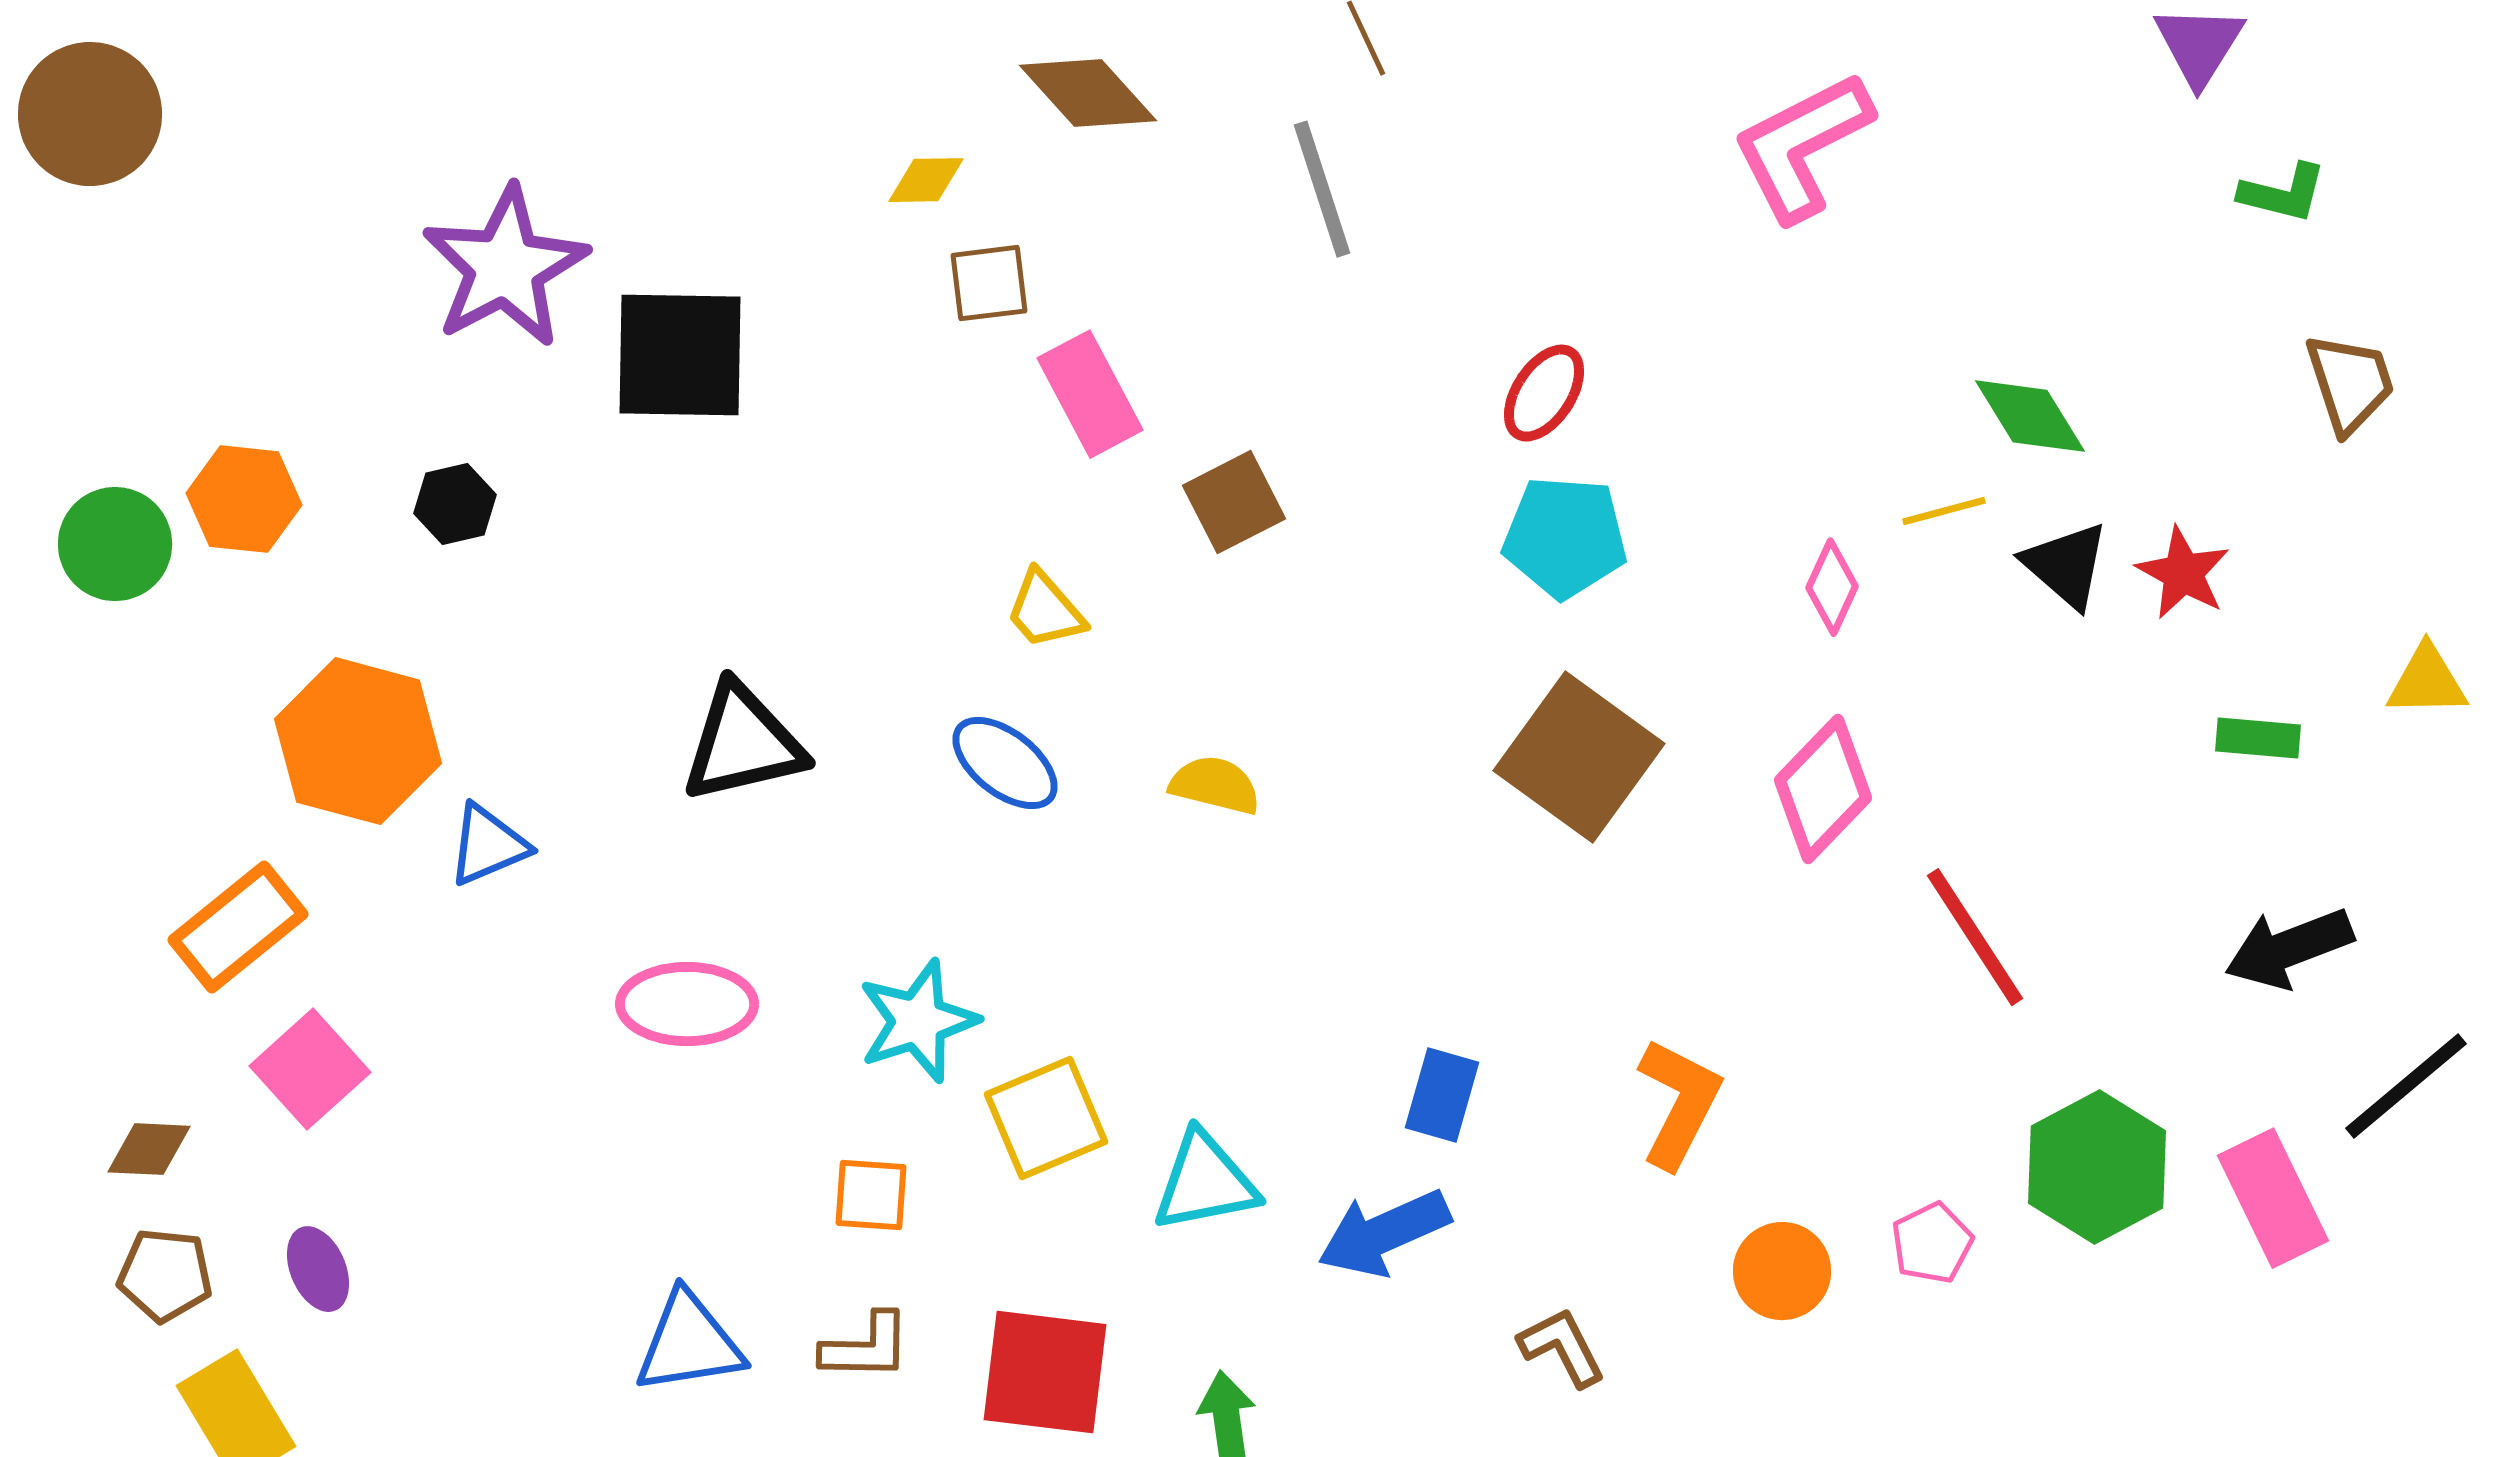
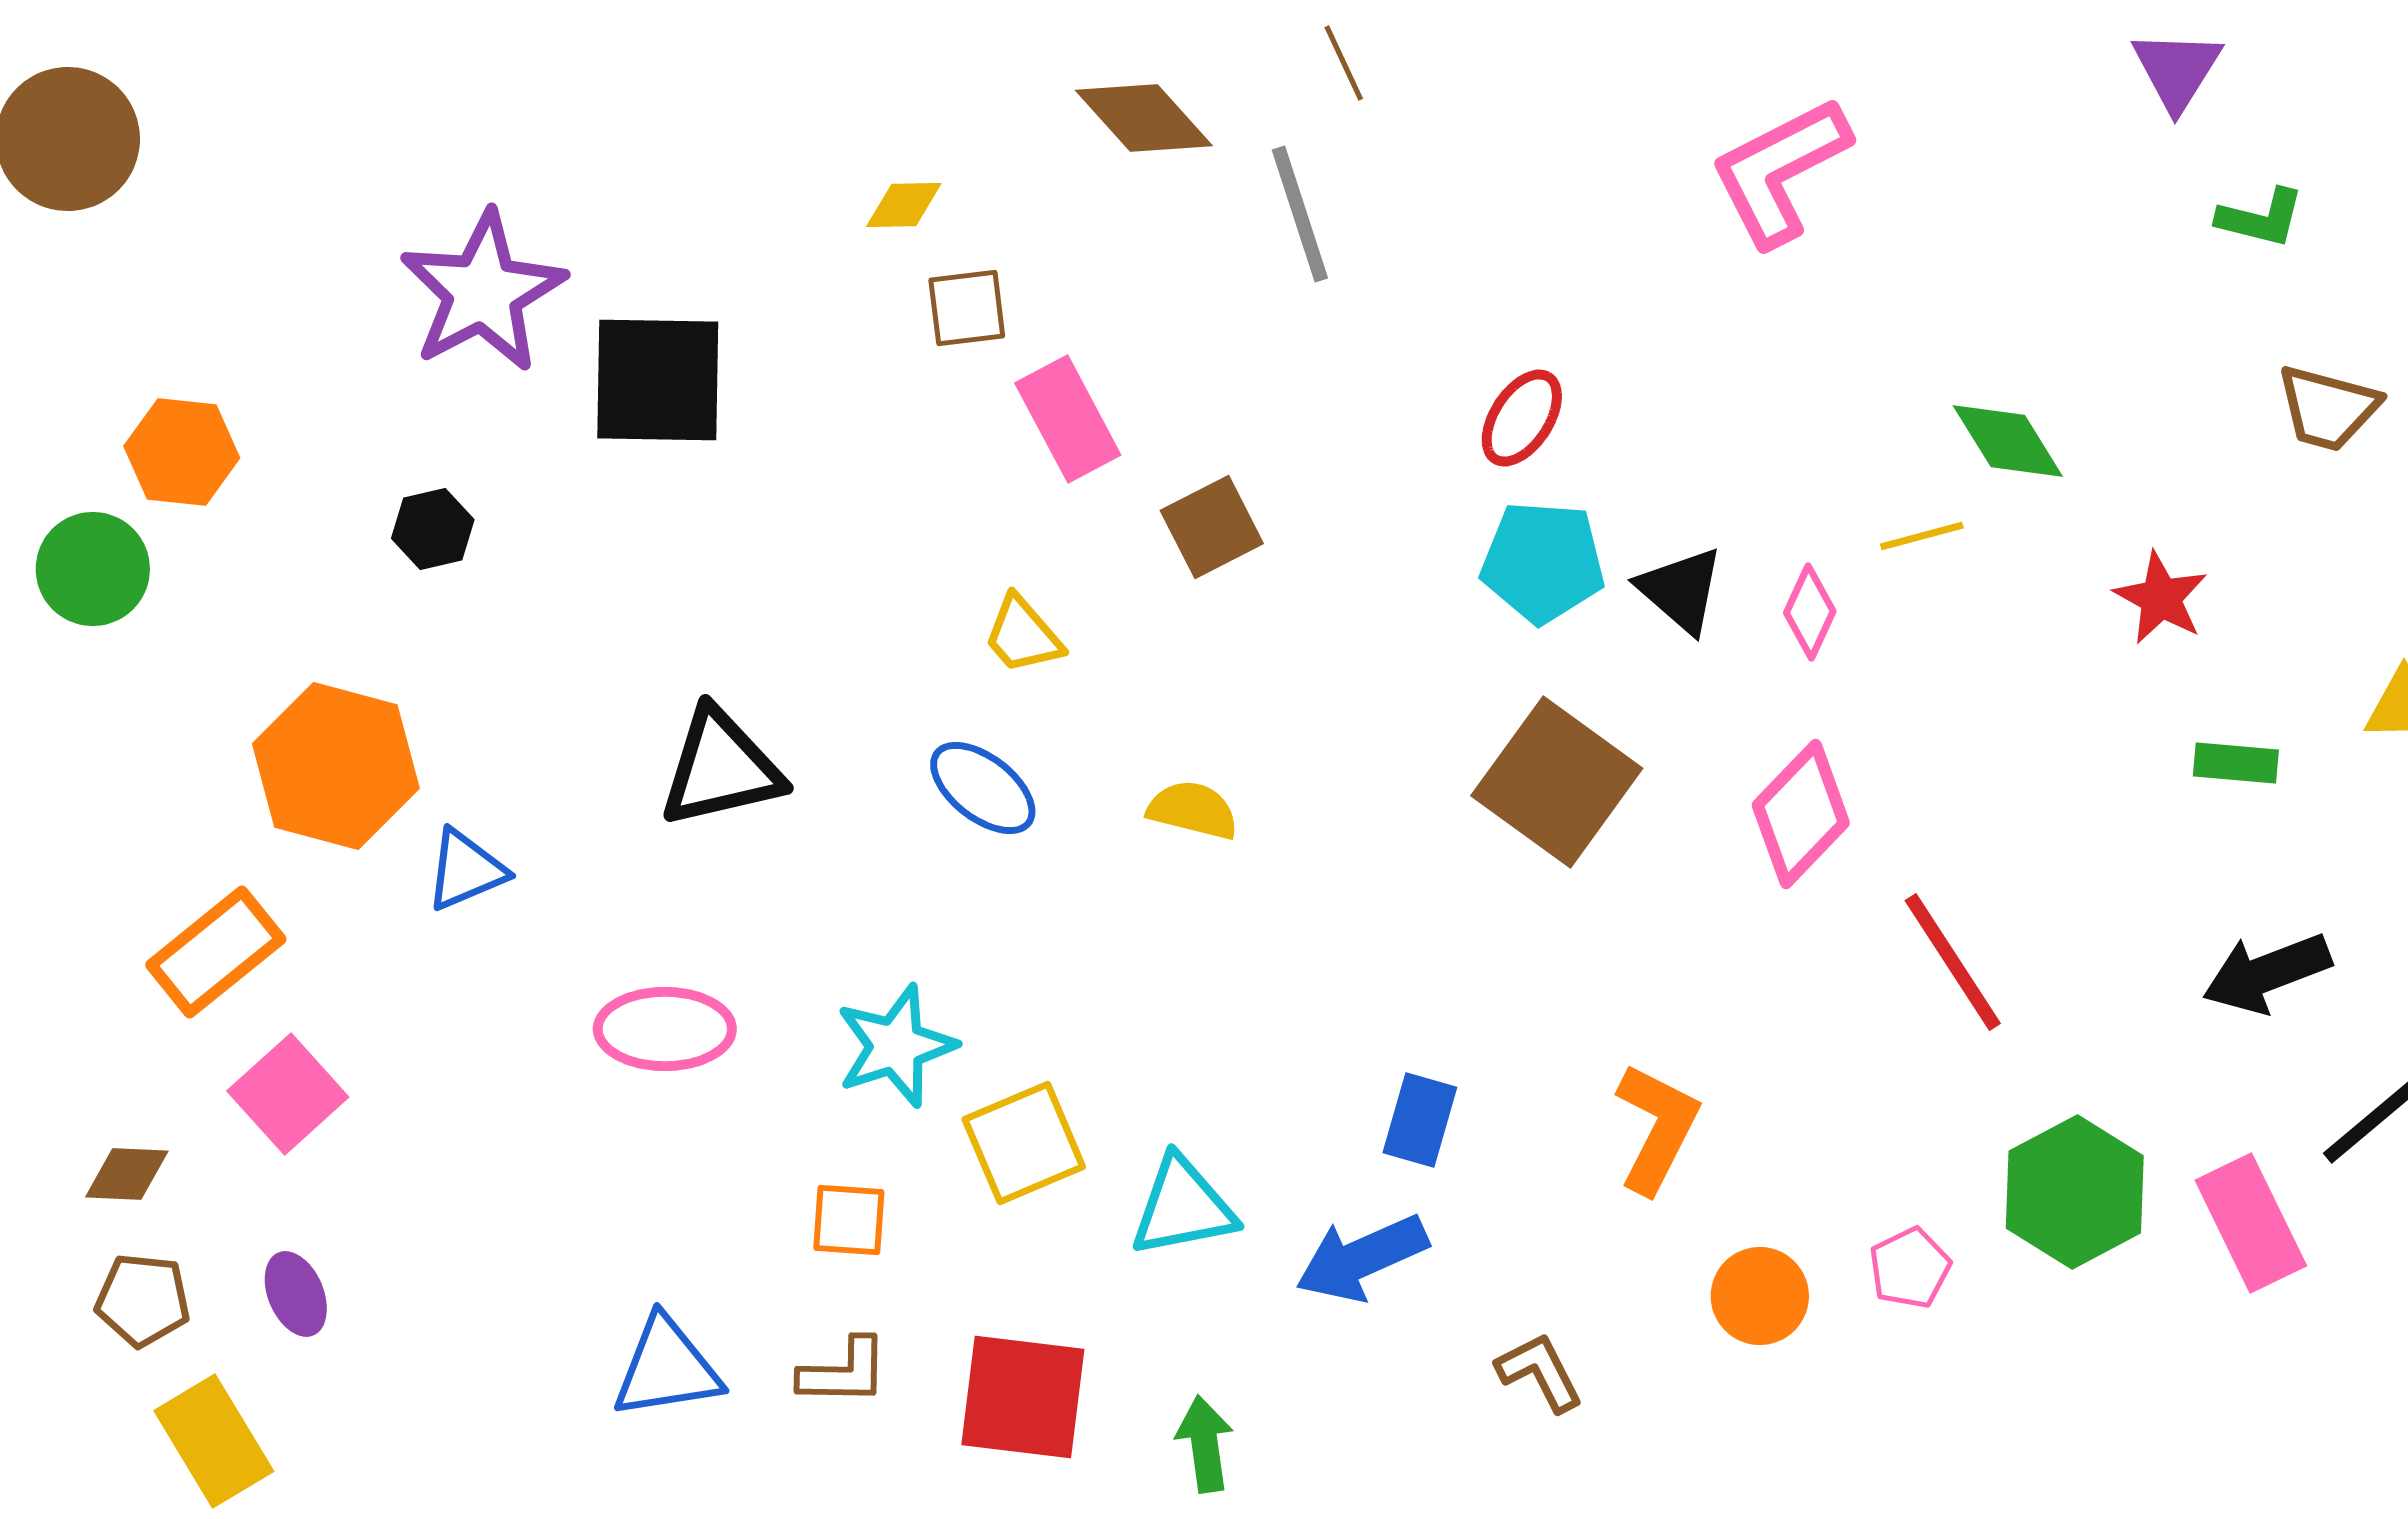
brown diamond: (1088, 93) -> (1144, 118), moved
brown trapezoid: (2350, 383) -> (2328, 408), turned 123
orange hexagon: (244, 499) -> (182, 452), moved
black triangle: (2066, 565) -> (1681, 590), moved

